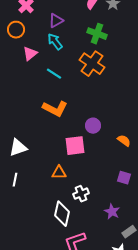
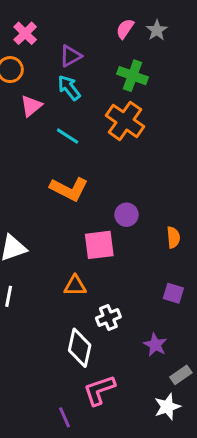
orange semicircle: (124, 141) -> (173, 237), turned 48

